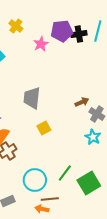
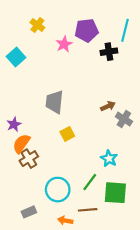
black cross: (79, 34) -> (109, 52), moved
cyan star: (93, 137) -> (109, 159), moved
green square: (89, 183) -> (115, 193), turned 35
brown line: (50, 199) -> (88, 210), moved

